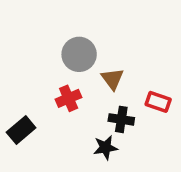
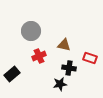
gray circle: (79, 54) -> (31, 31), moved
brown triangle: (112, 79) -> (64, 45), turned -40

